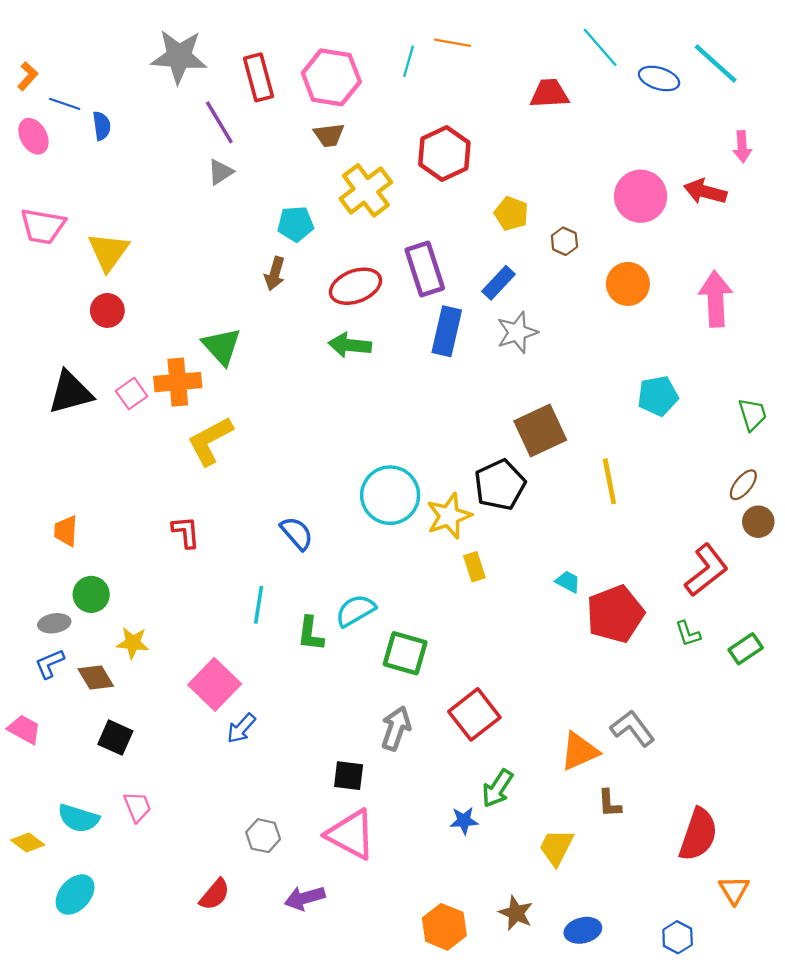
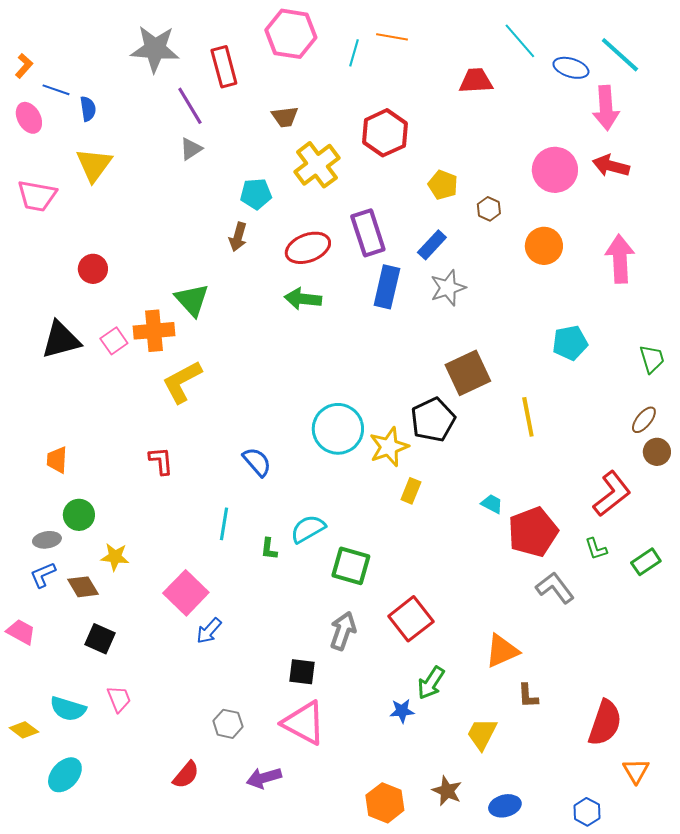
pink hexagon: (331, 77) -> (291, 34), moved
pink arrow: (742, 147) -> (606, 108), moved, size x1.6
yellow triangle: (108, 252) -> (94, 165), moved
yellow rectangle: (474, 567) -> (411, 491), turned 40
green L-shape: (310, 634) -> (269, 549), size x0.7
gray L-shape: (633, 728) -> (555, 588), moved

